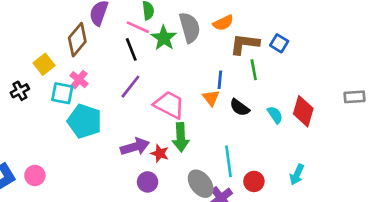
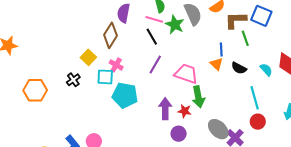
blue square: (279, 43) -> (261, 16), size x1.5
purple arrow: (135, 147) -> (165, 109), turned -65
cyan line: (228, 161) -> (255, 98), moved

